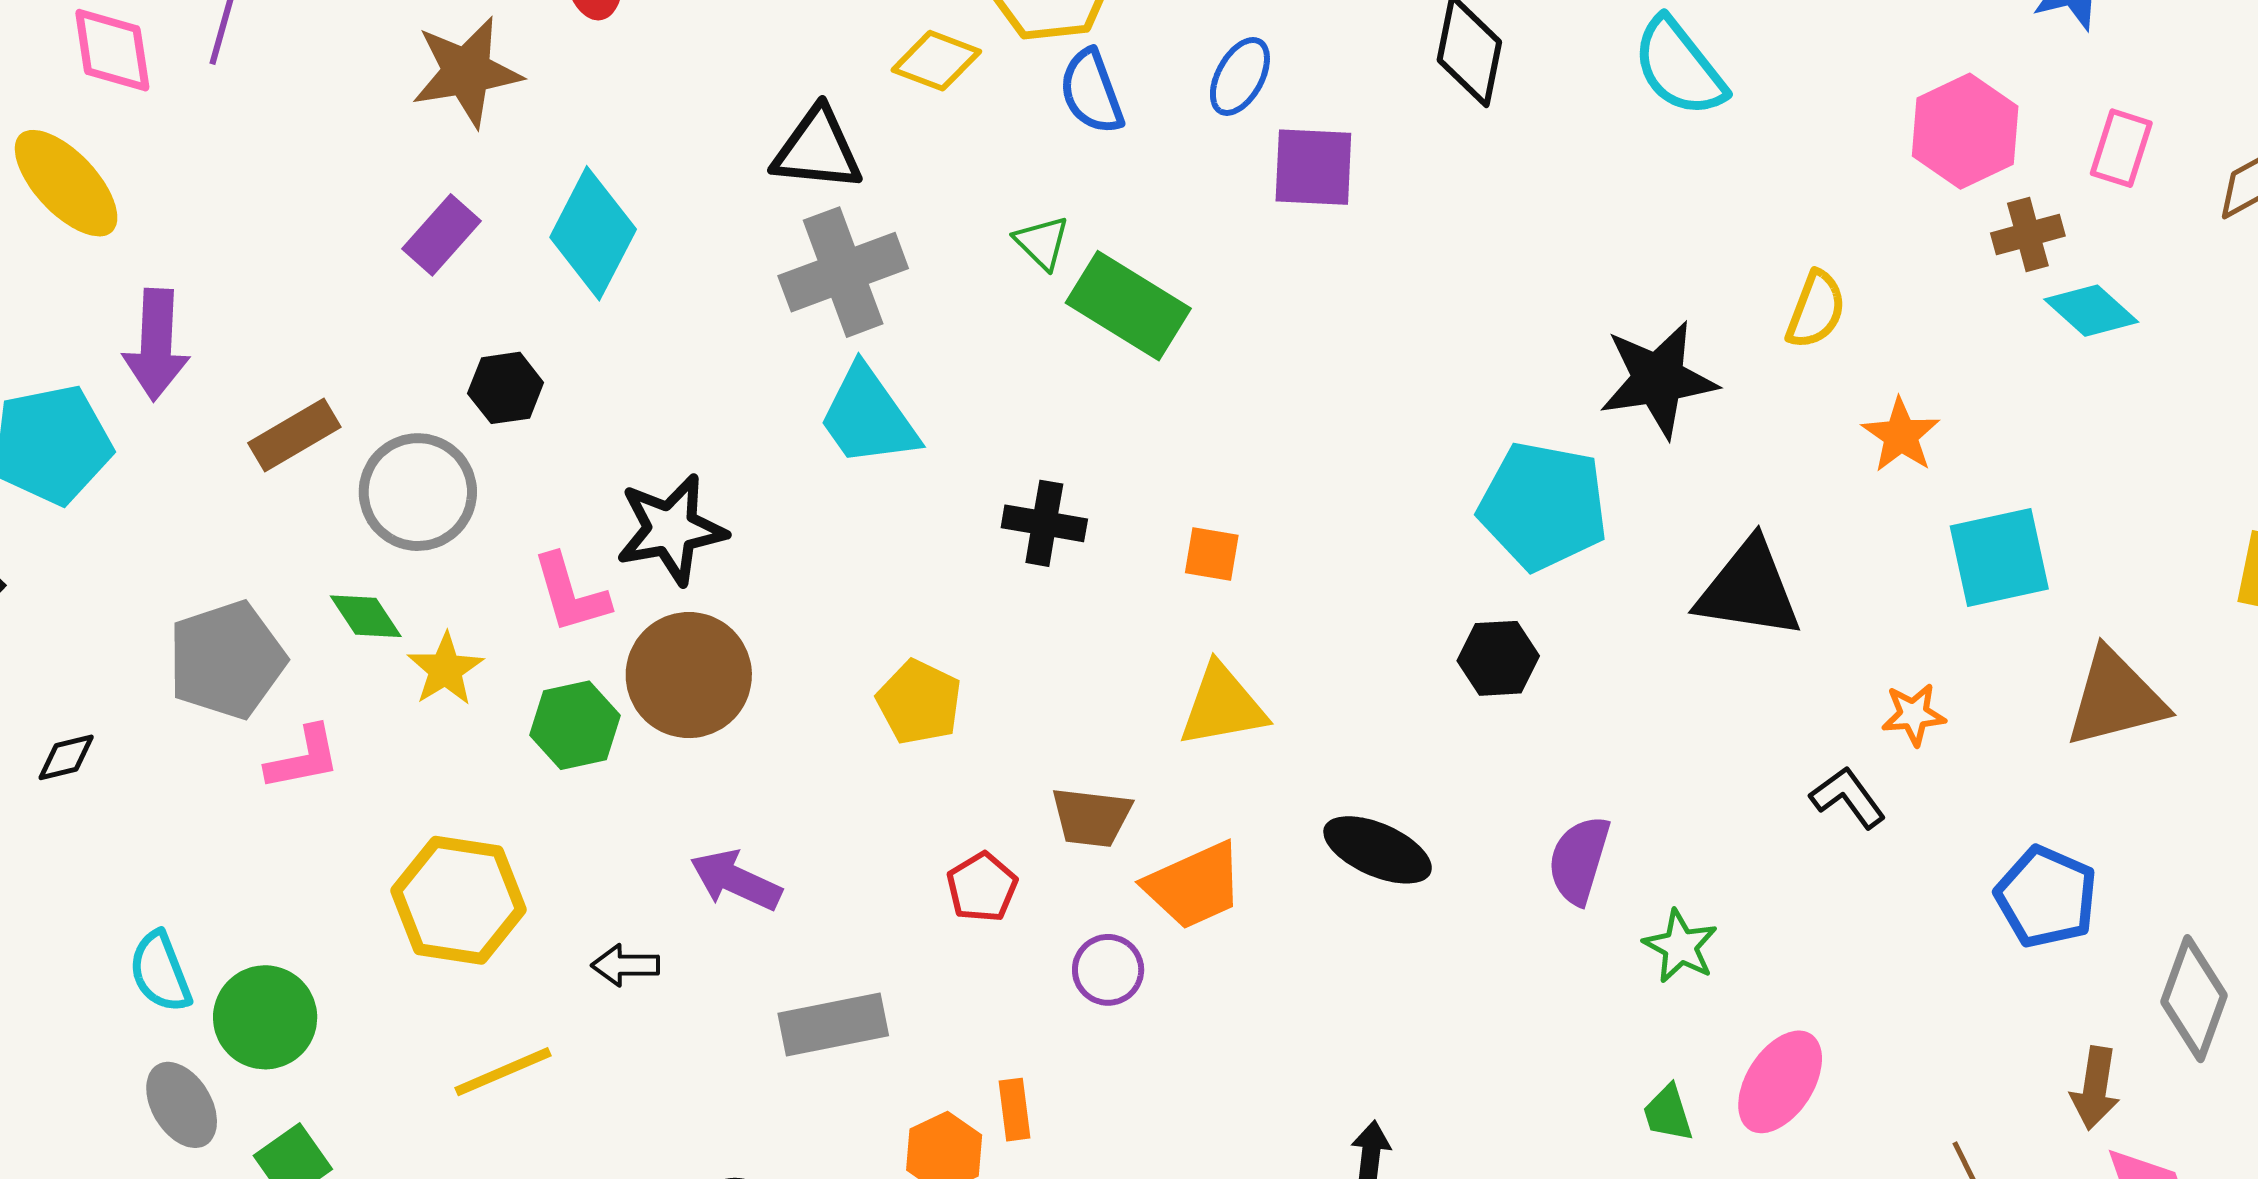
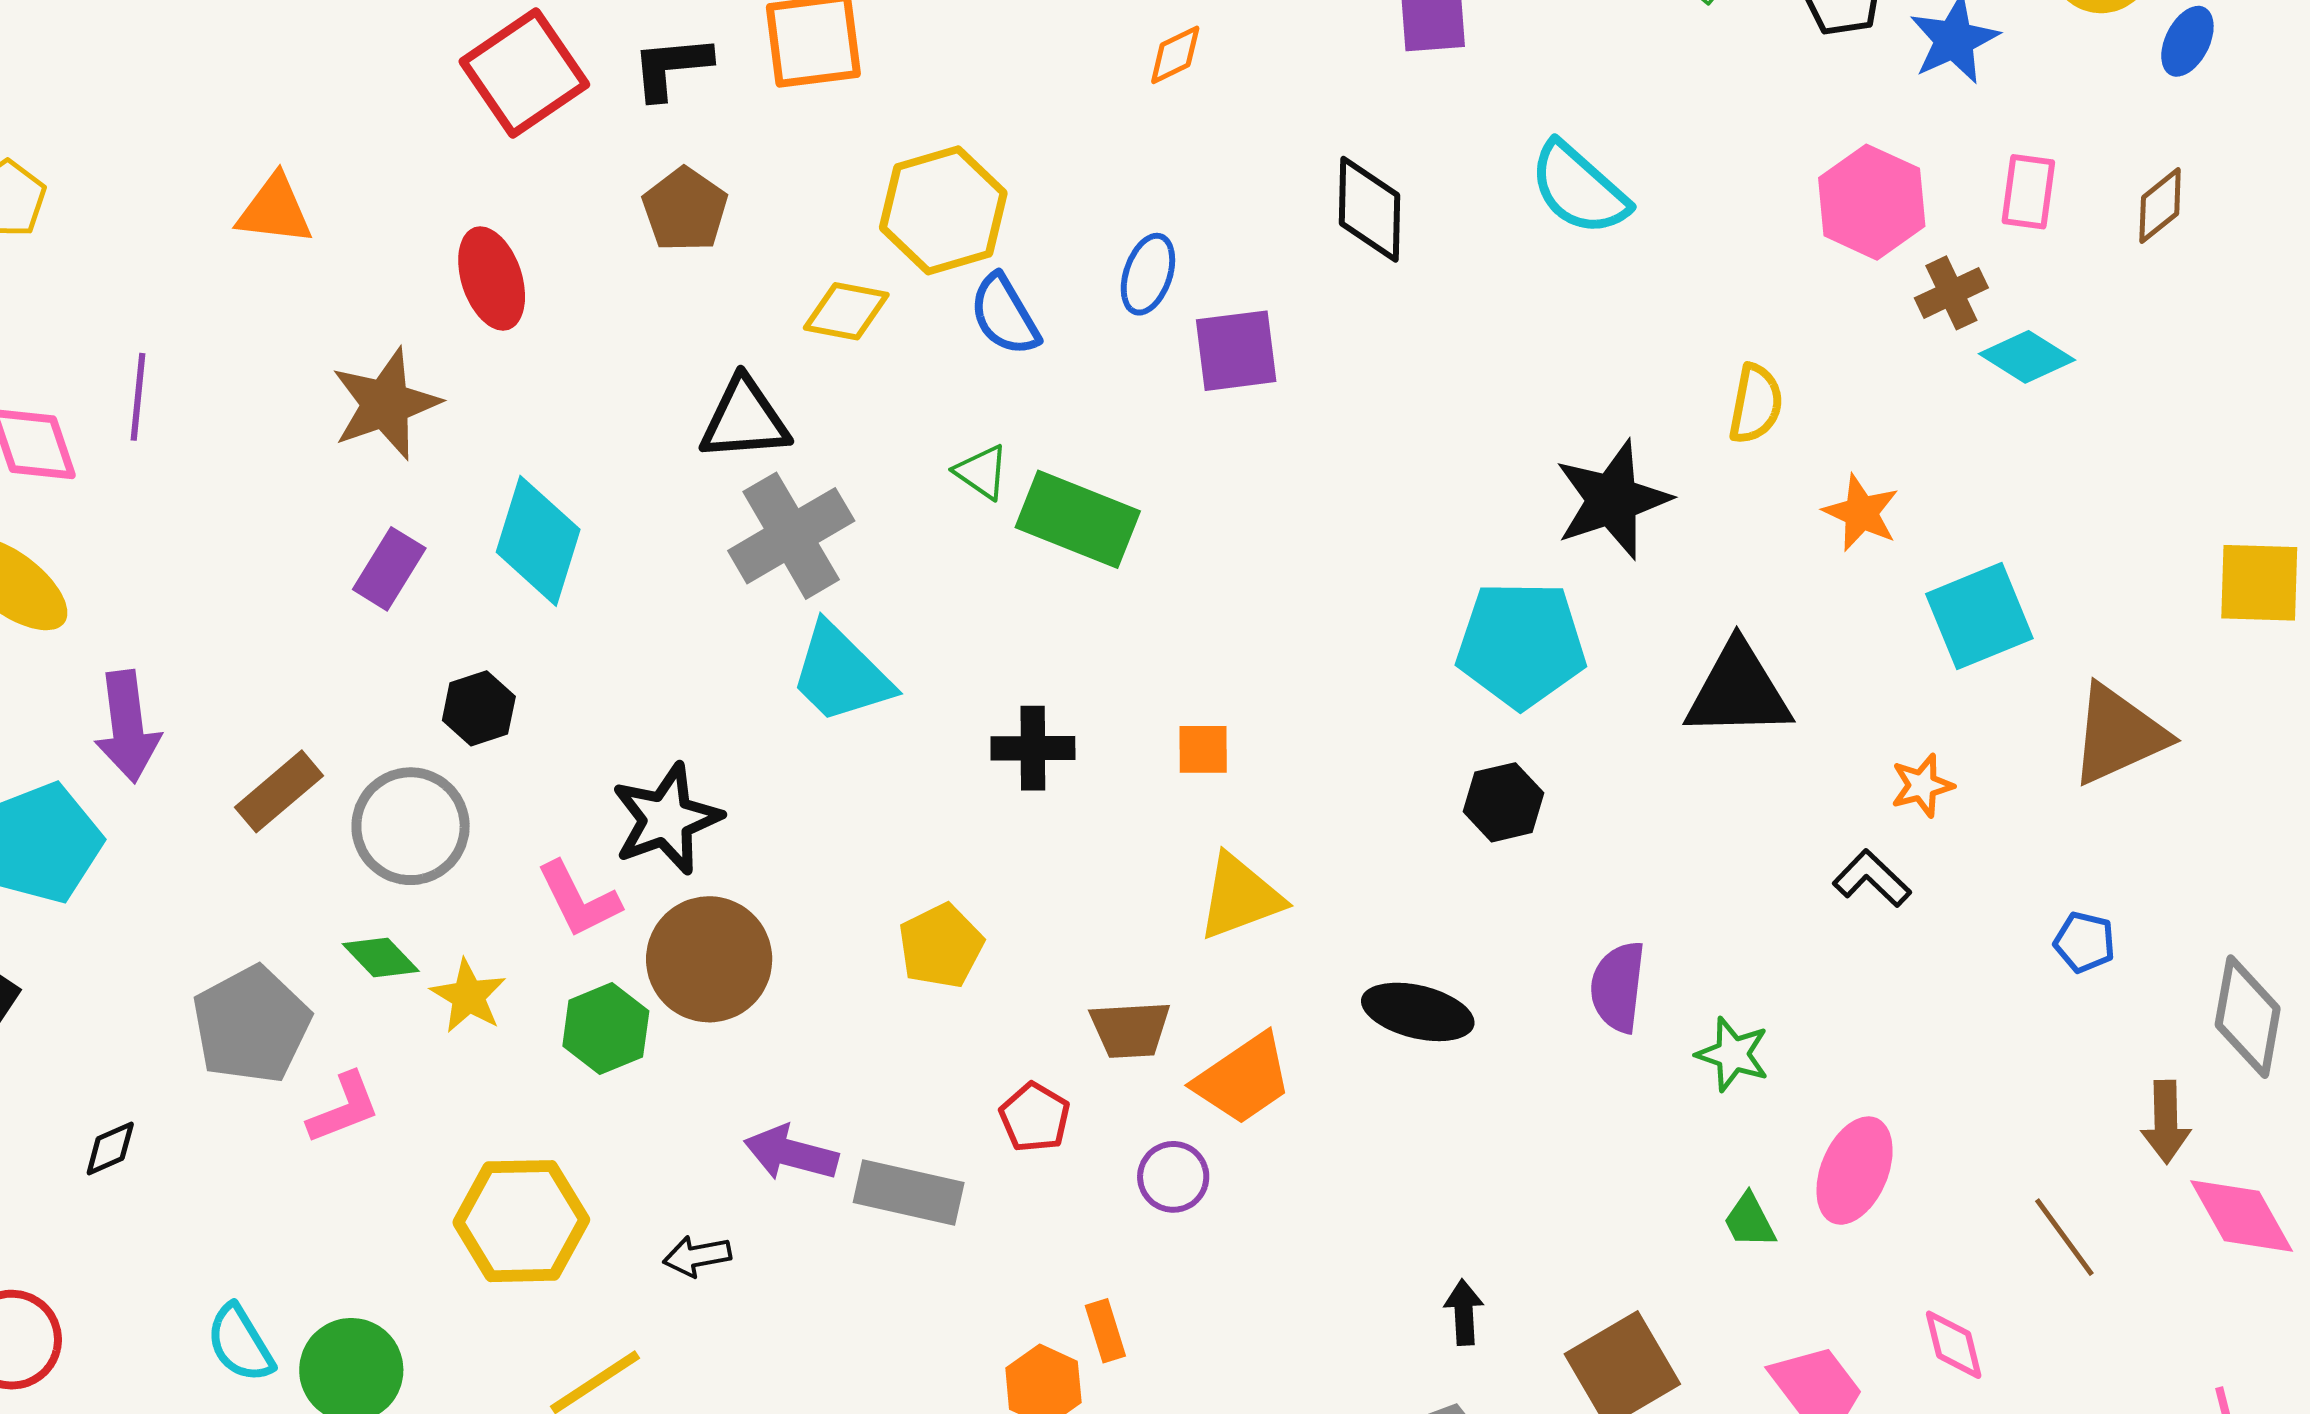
yellow pentagon: (919, 702) -> (941, 946), turned 30
blue pentagon: (2046, 897) -> (2085, 942), size x0.6
gray rectangle: (833, 1025) -> (909, 1192), moved, turned 34

